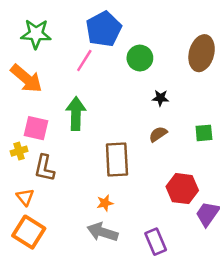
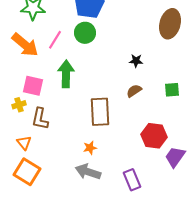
green circle: (140, 58) -> (85, 33), moved
pink line: (84, 60) -> (55, 40), moved

